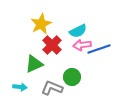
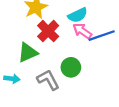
pink arrow: (82, 45) -> (82, 31), turned 42
gray L-shape: (52, 88) -> (48, 80), turned 40

